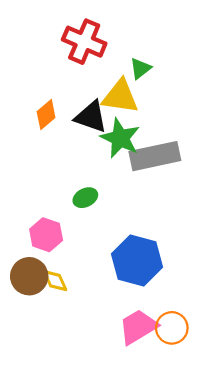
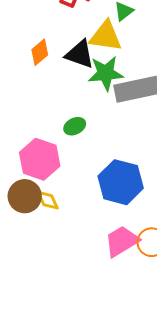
green star: (120, 138) -> (106, 73), turned -30
pink hexagon: (46, 235) -> (40, 159), size x1.4

